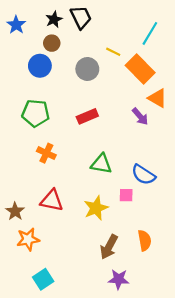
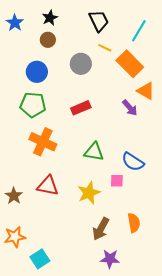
black trapezoid: (81, 17) -> (99, 21), moved
blue circle: (40, 66) -> (37, 72), moved
orange cross: (46, 153) -> (43, 142), size x1.5
orange star: (28, 239) -> (15, 237), moved

